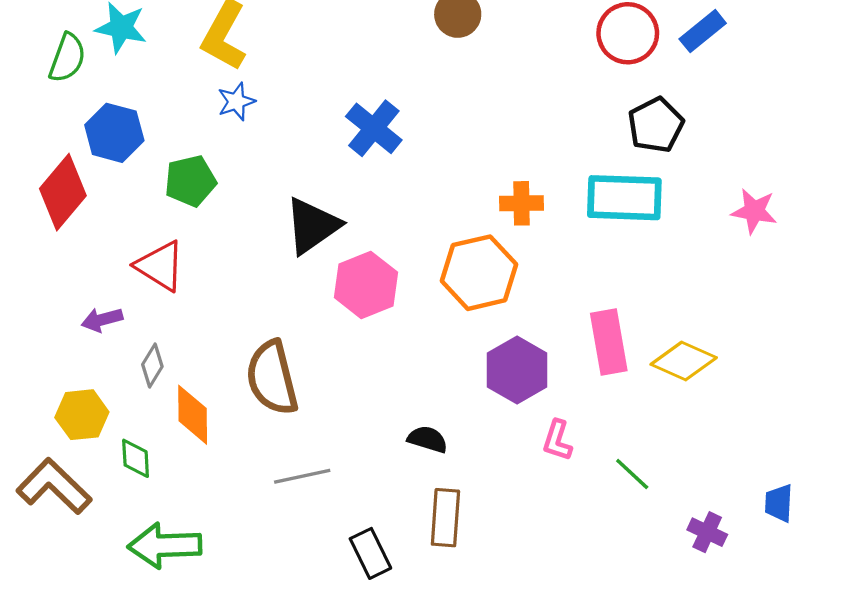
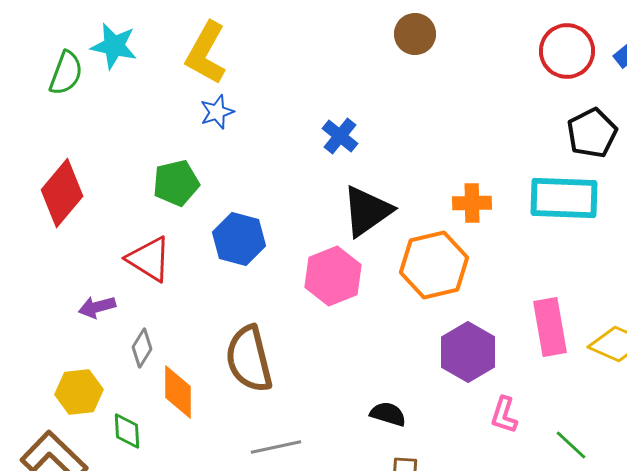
blue cross: (374, 128) -> (340, 136), size x0.7
blue hexagon: (114, 133) -> (239, 239), moved
black triangle: (312, 226) -> (367, 211), moved

